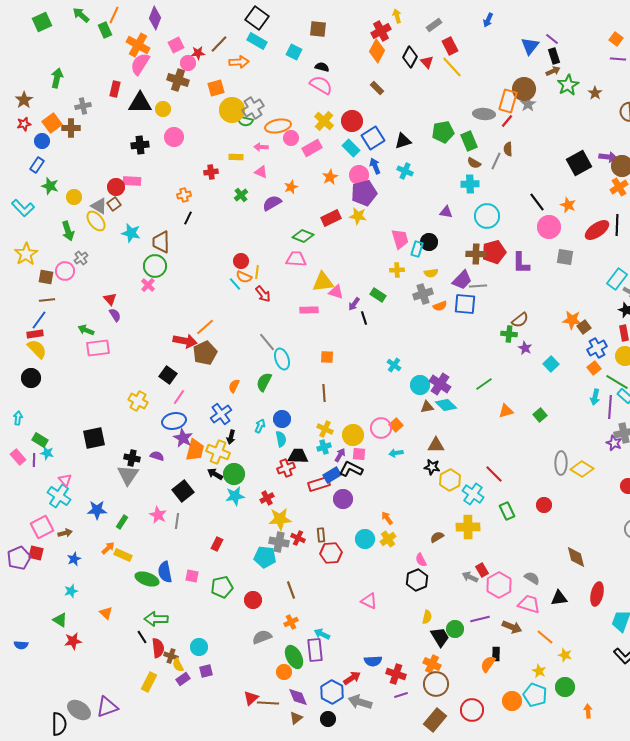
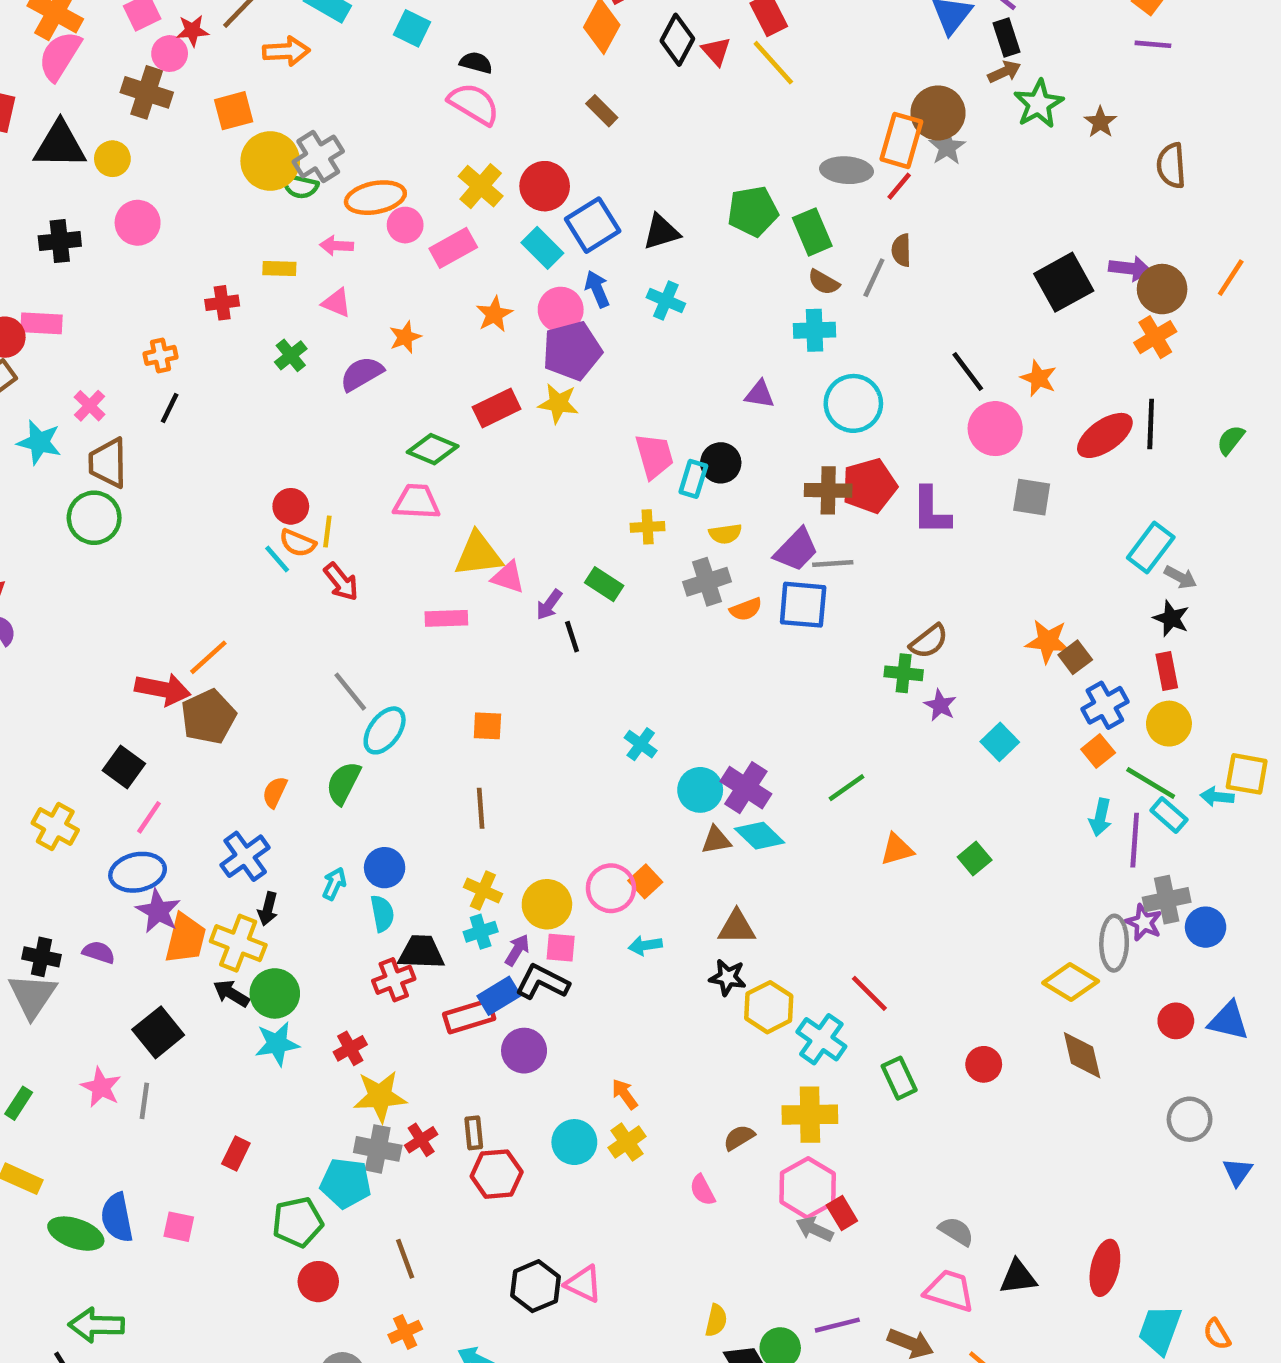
pink cross: (148, 285) -> (90, 406), moved
cyan ellipse: (282, 359) -> (385, 730), turned 55
gray ellipse: (561, 463) -> (1114, 943), moved
red cross: (298, 538) -> (421, 1140), turned 32
brown diamond: (576, 557) -> (1082, 1055), moved
black hexagon: (417, 580) -> (535, 1286), moved
pink hexagon: (499, 585) -> (808, 1188), moved
green pentagon: (222, 587) -> (298, 1222), moved

